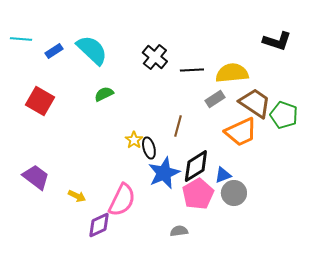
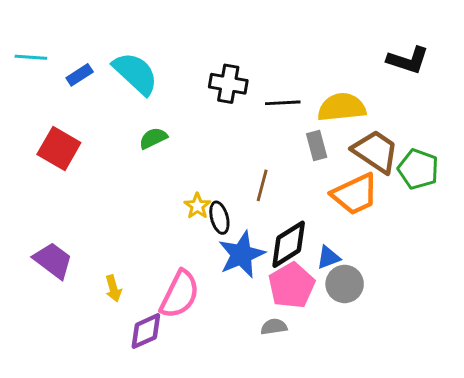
black cross: (155, 57) -> (228, 84), turned -30
gray rectangle: (215, 99) -> (317, 146), turned -72
yellow arrow: (77, 196) -> (113, 288), turned 48
gray semicircle: (179, 231) -> (274, 327), moved

